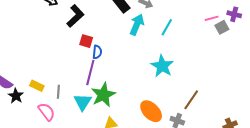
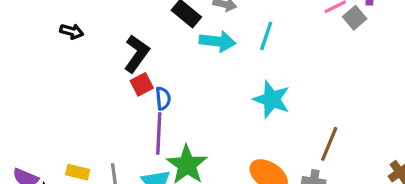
black L-shape: (75, 16) -> (137, 54), moved
cyan arrow: (137, 25) -> (217, 41), turned 85
red square: (86, 41) -> (142, 84), turned -32

